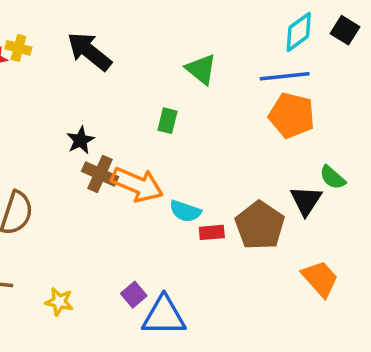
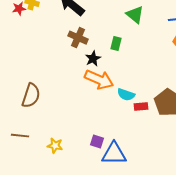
black star: (81, 140) -> (93, 59), moved
brown cross: (100, 174) -> (78, 38), moved
purple square: (134, 295) -> (97, 142), turned -32

